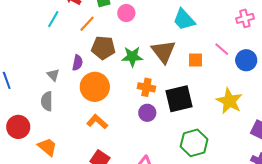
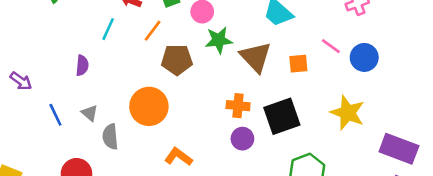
green star: (132, 57) -> (219, 40), moved
purple semicircle: (78, 63) -> (82, 65), moved
gray triangle: (53, 75) -> (90, 113), moved
orange circle: (95, 87) -> (149, 106), moved

